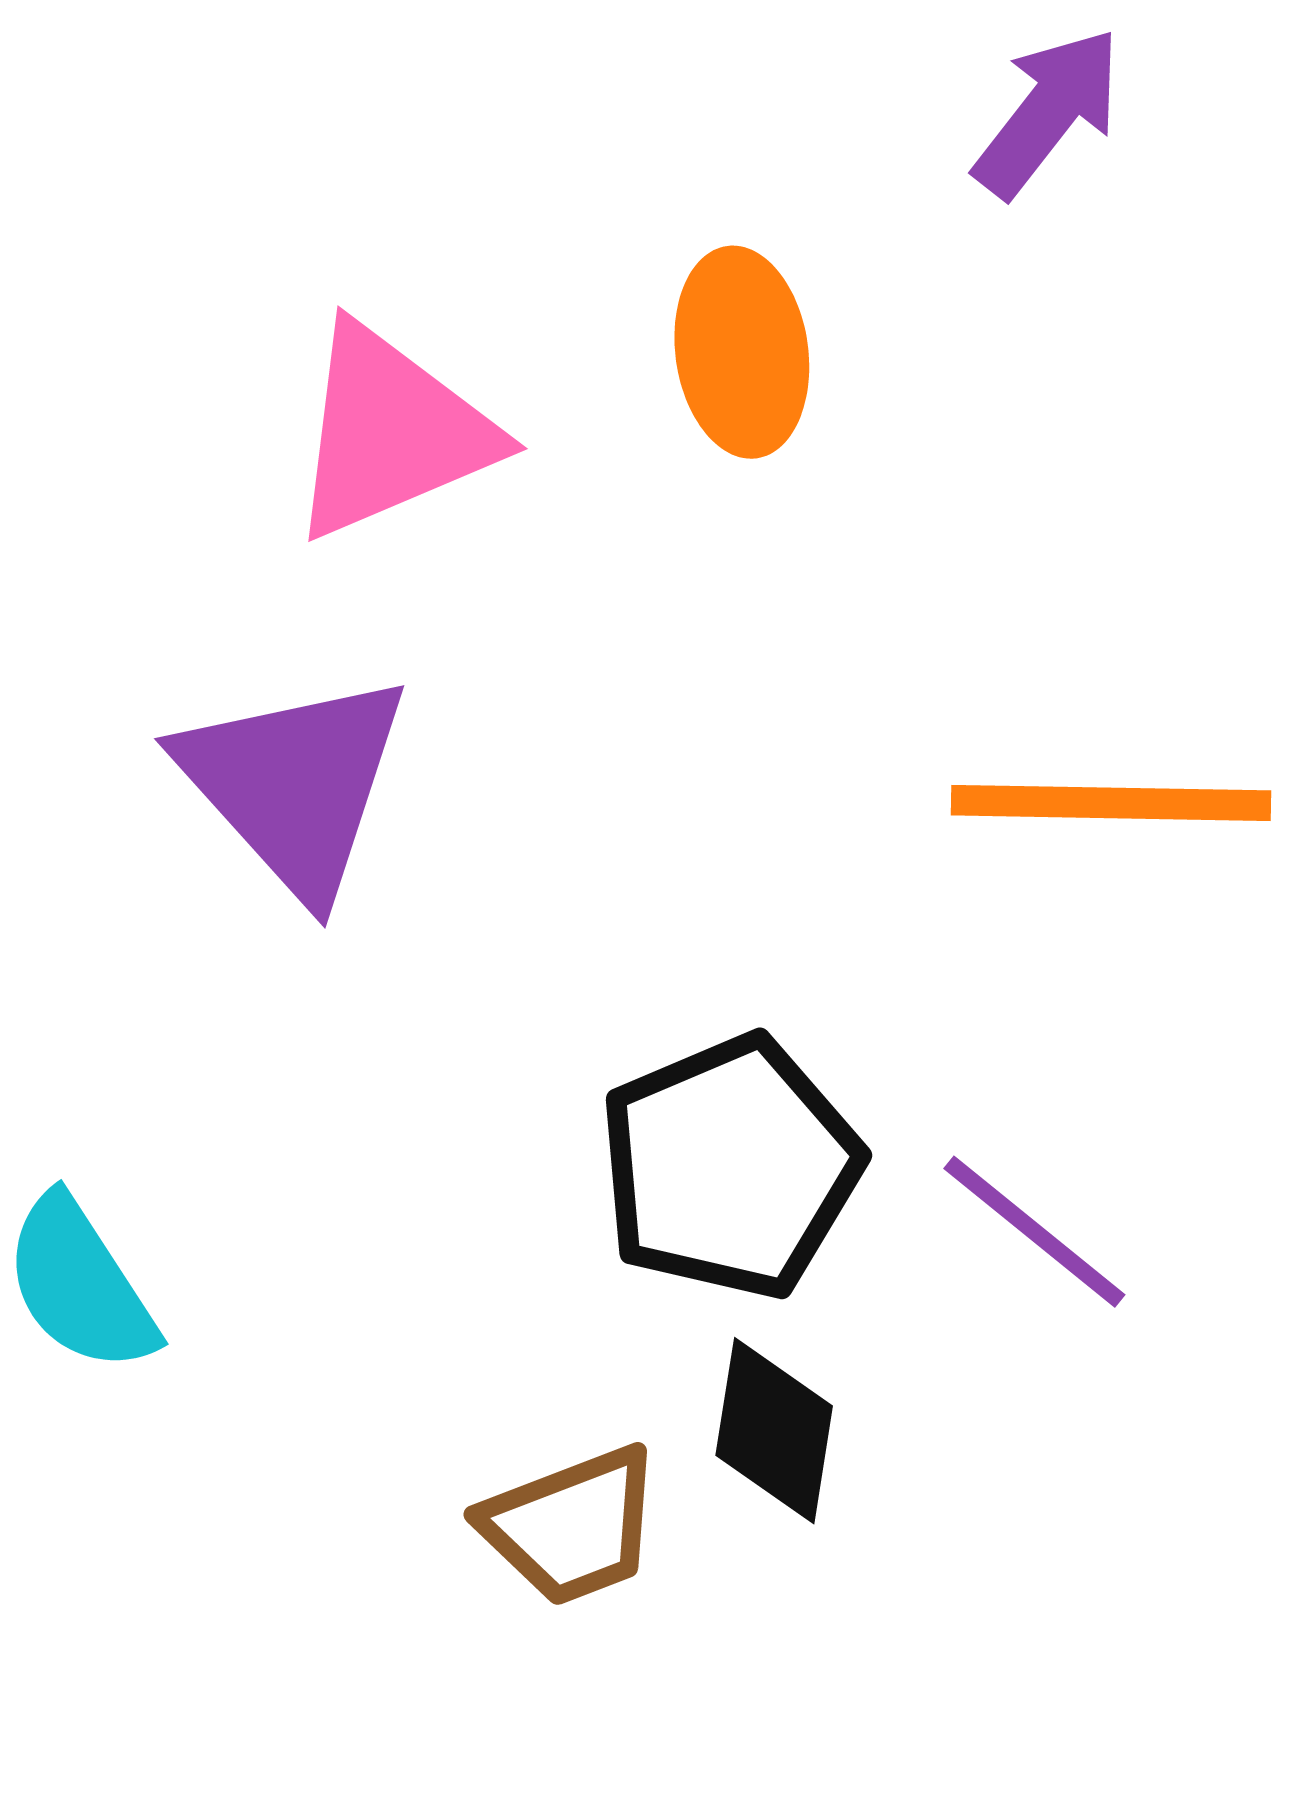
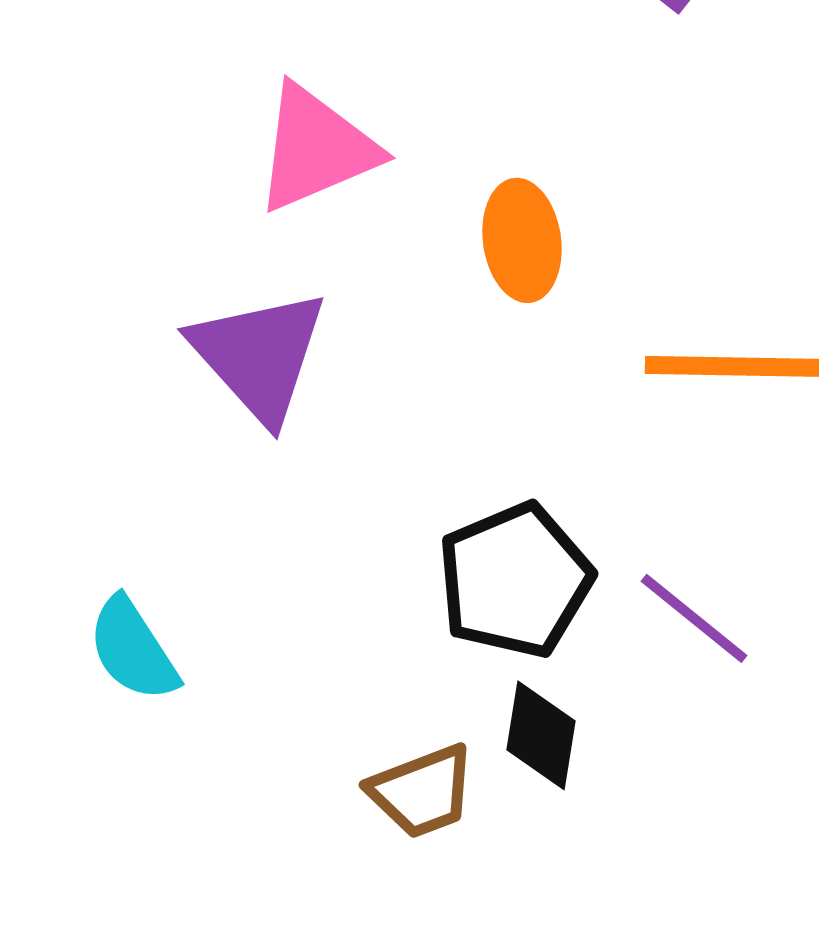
orange ellipse: (742, 352) -> (522, 240), moved

